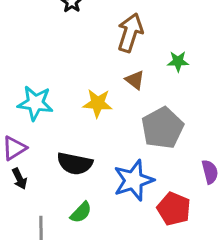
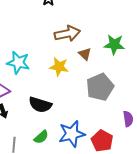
brown arrow: (130, 33) -> (67, 34), moved, turned 55
green star: (178, 61) -> (114, 45), size x1.5
blue star: (134, 180) -> (72, 134), moved

